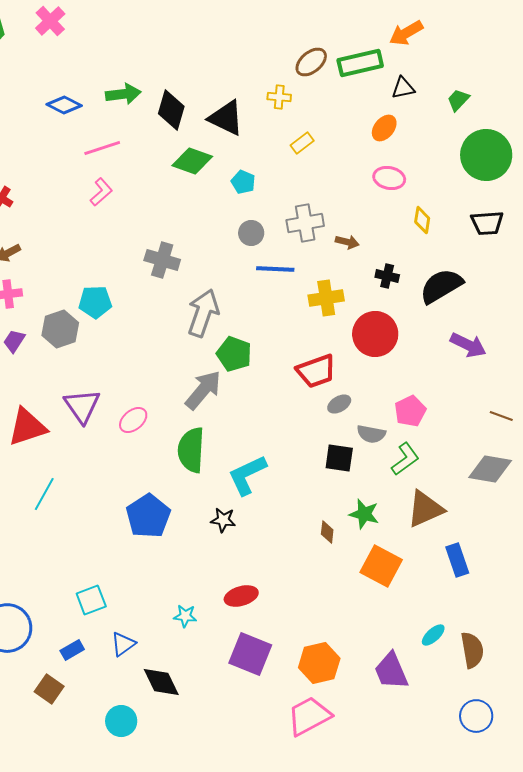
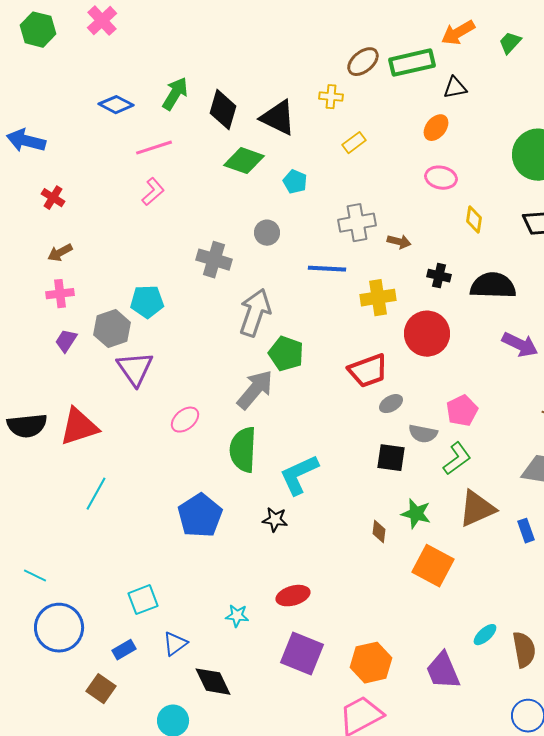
green arrow: (123, 94) -> (175, 94), turned -52
green trapezoid: (458, 100) -> (510, 43), moved
gray circle: (251, 233) -> (267, 233), moved
black semicircle: (441, 286) -> (493, 286), turned 33
purple triangle: (82, 406) -> (135, 369), moved
blue rectangle: (457, 560) -> (526, 531), moved, size x0.7

